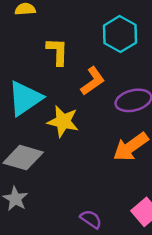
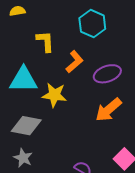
cyan triangle: (25, 98) -> (24, 80), turned 40

